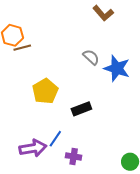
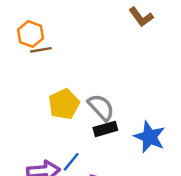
gray semicircle: (91, 57) -> (101, 107), moved, size x1.4
blue star: (117, 68) -> (150, 137), moved

